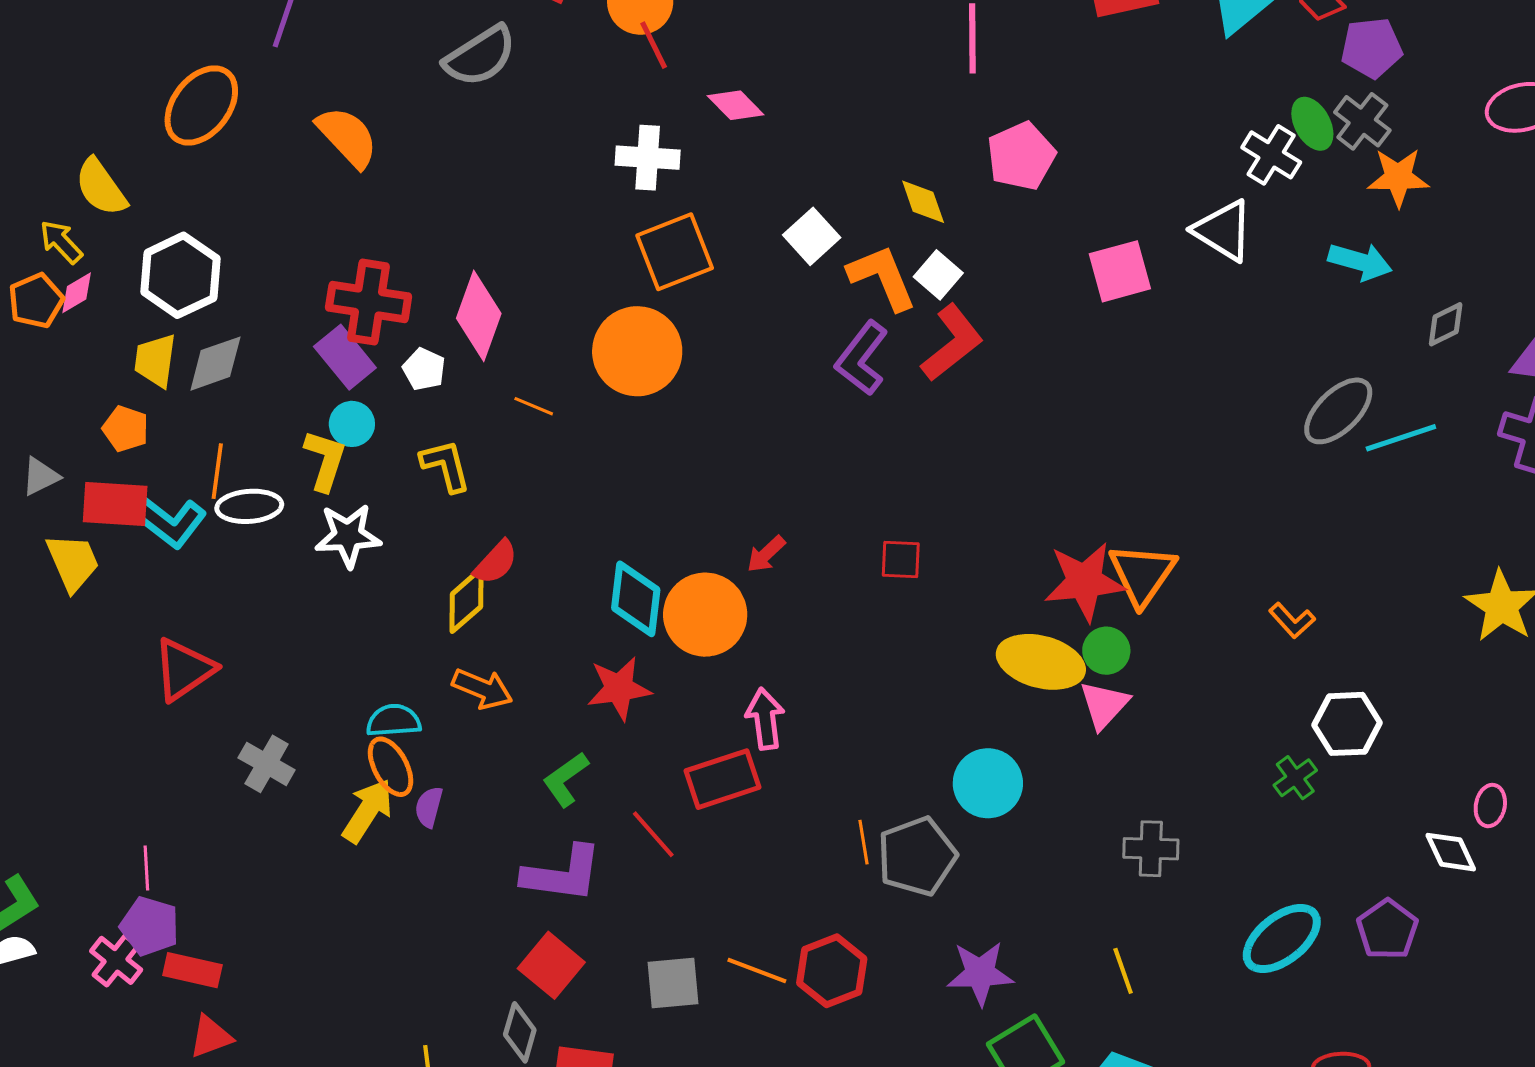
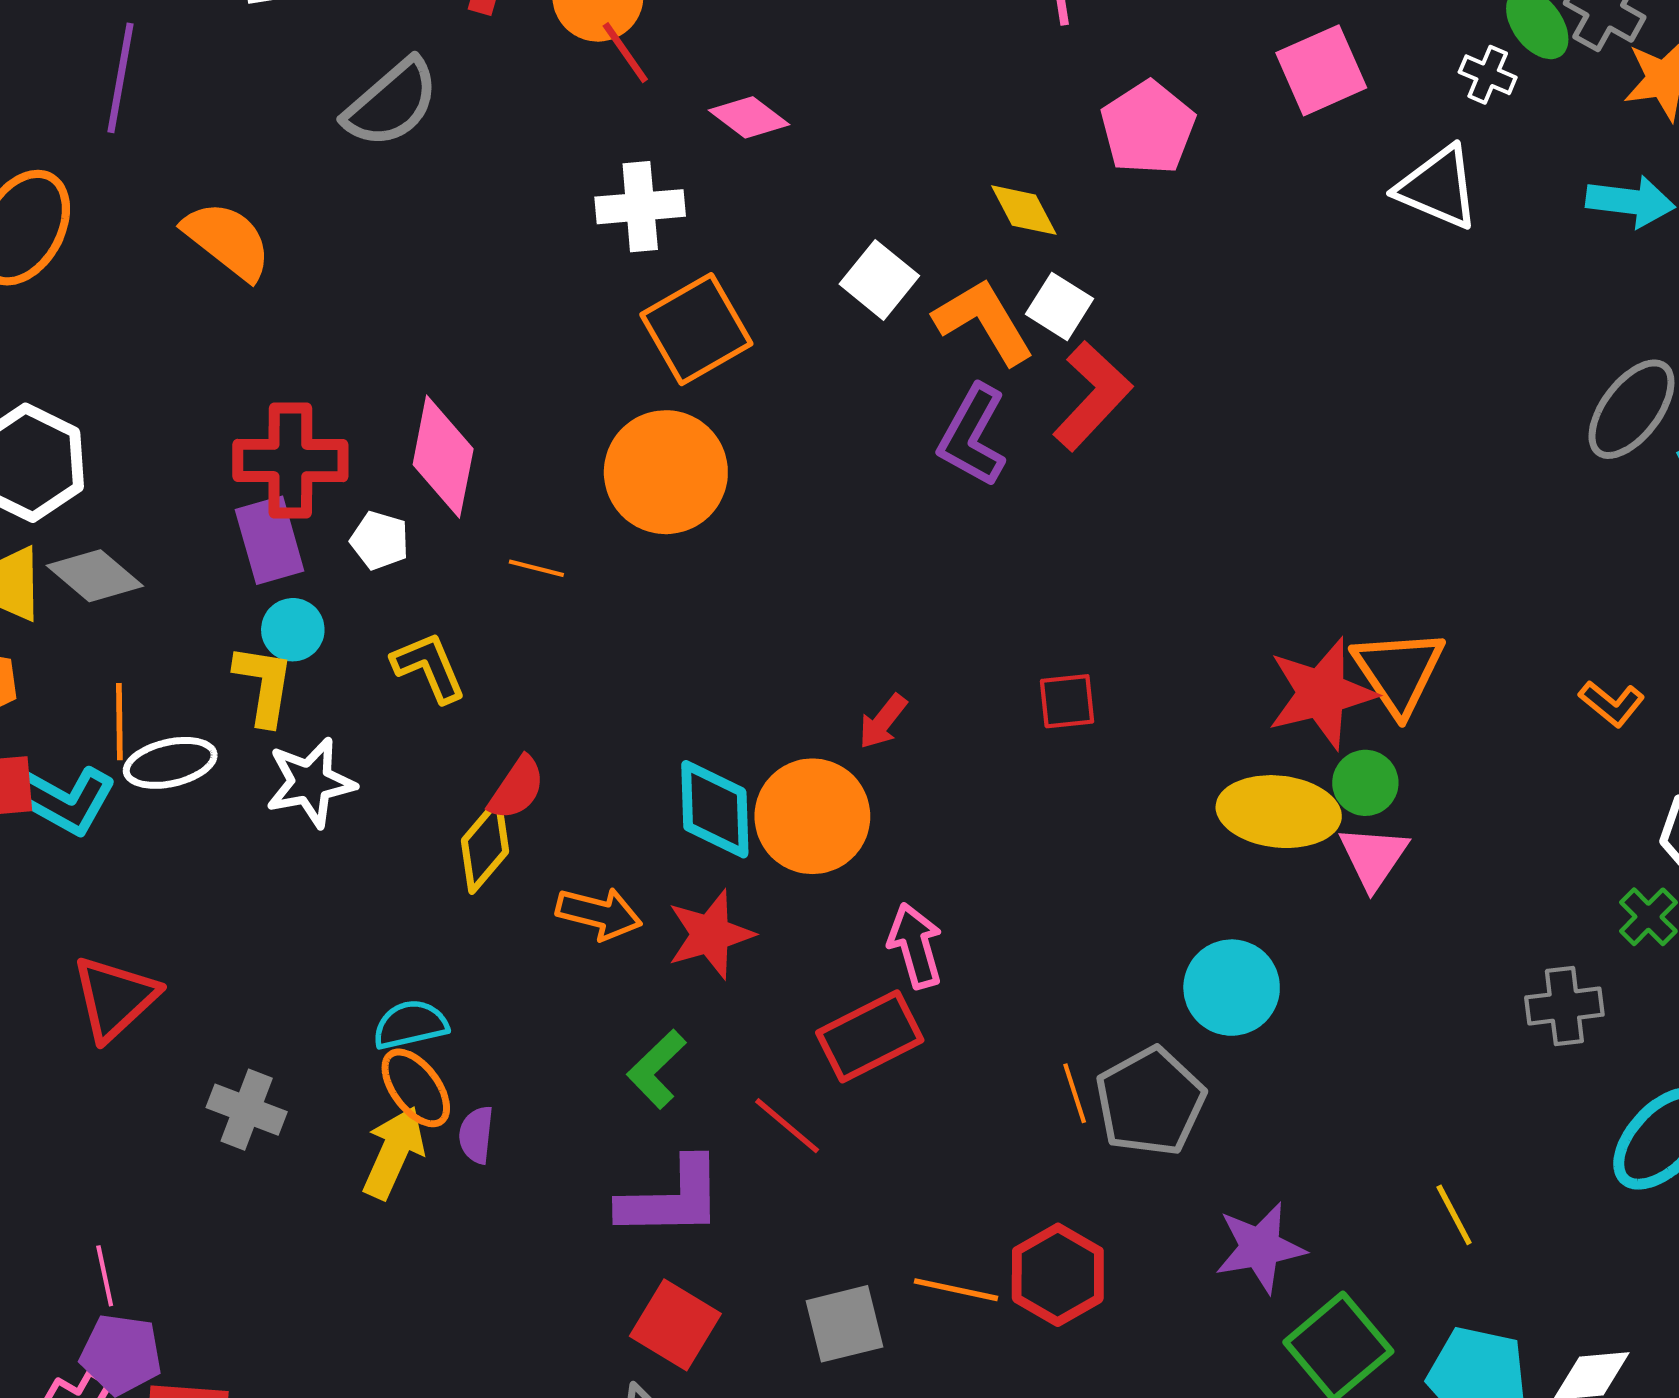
white cross: (1271, 155) -> (1488, 75), size x0.7
pink square: (1120, 271) -> (1321, 70), moved
purple rectangle: (345, 357) -> (270, 540), turned 32
gray diamond: (215, 364) -> (95, 576), turned 68
orange arrow: (482, 689) -> (599, 914), moved
gray cross: (1151, 849) -> (1564, 1006), moved

